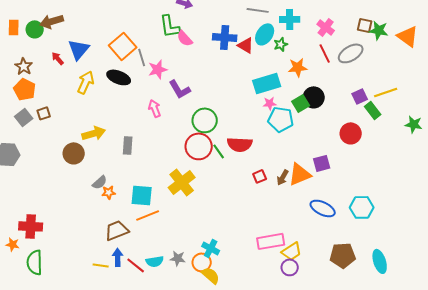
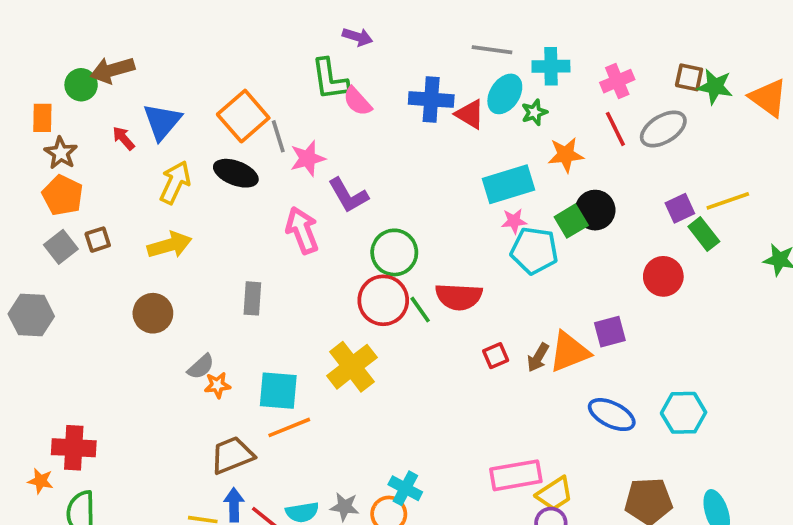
orange rectangle: (14, 27) -> (42, 118), moved
pink cross: (326, 27) -> (617, 81), turned 30
pink arrow: (155, 108) -> (302, 230), size x1.4
yellow arrow: (94, 133) -> (170, 245), moved

